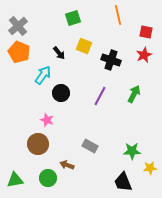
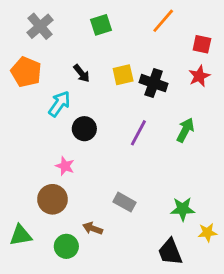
orange line: (118, 15) -> (163, 21), turned 54
gray cross: (18, 26) -> (40, 26), moved
yellow square: (84, 46) -> (123, 75), moved, turned -35
green triangle: (15, 180) -> (21, 235), moved

